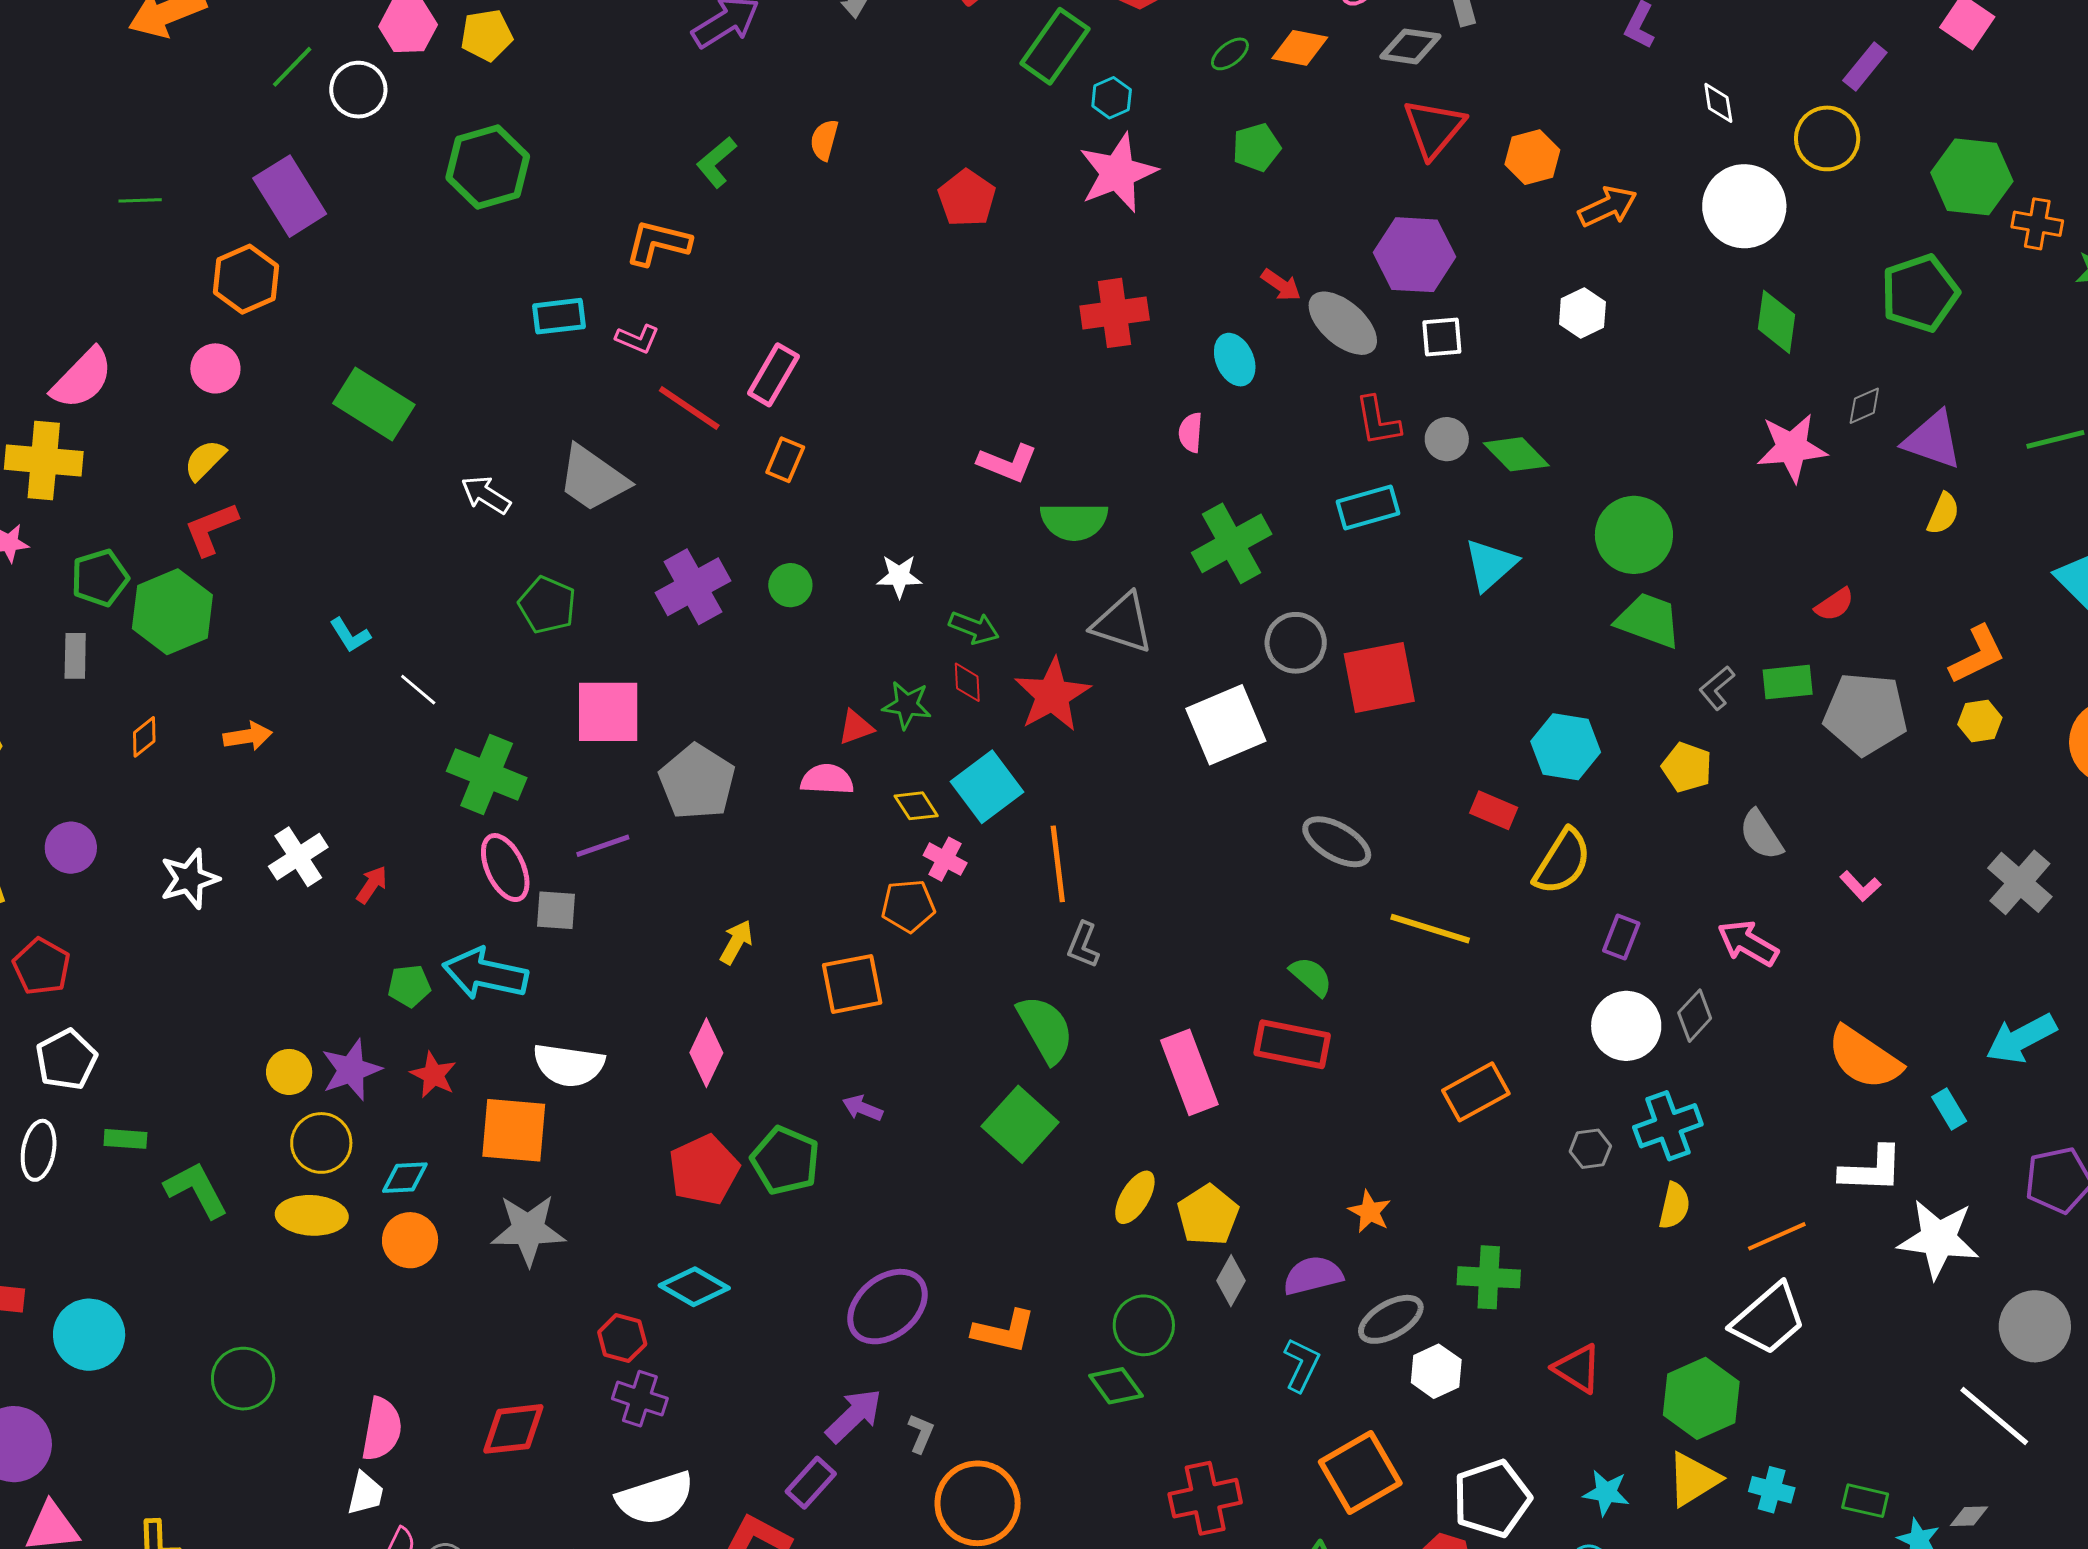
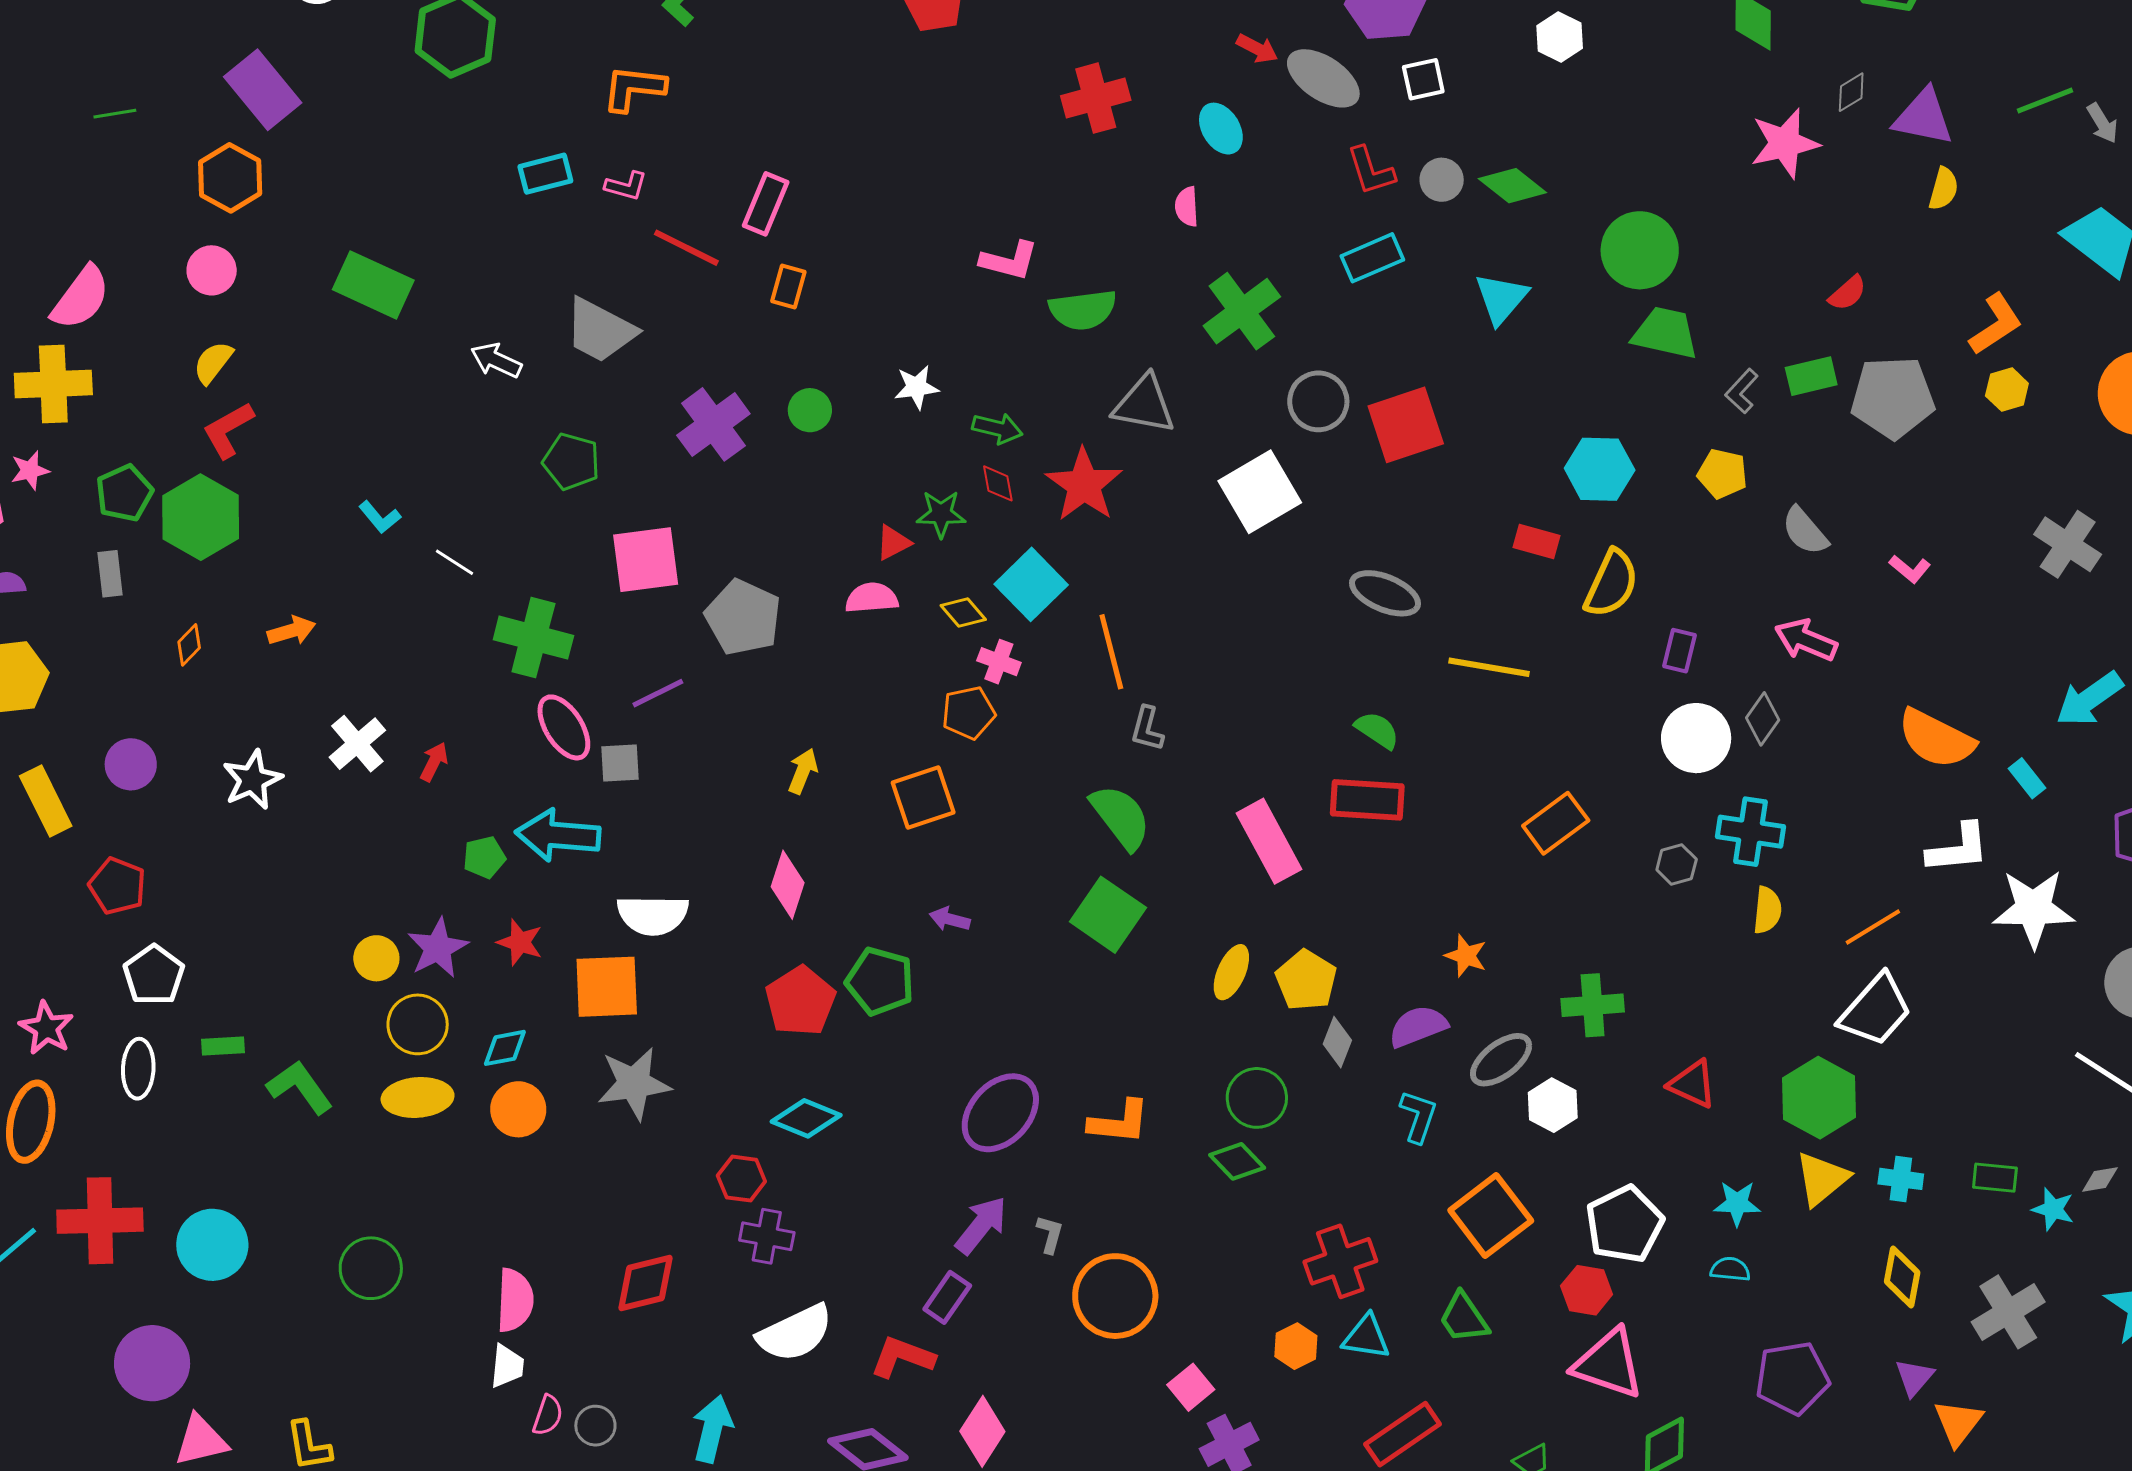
cyan cross: (1668, 1126) -> (1750, 832), turned 36

